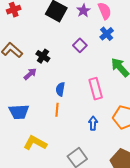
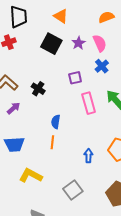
purple square: (80, 45) -> (75, 78), turned 32
purple arrow: (30, 74) -> (14, 108), moved
pink rectangle: (96, 89) -> (89, 103), moved

